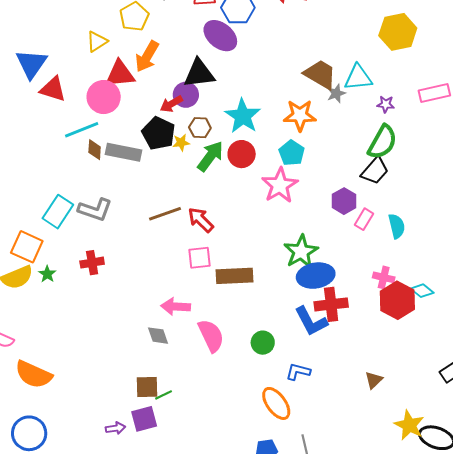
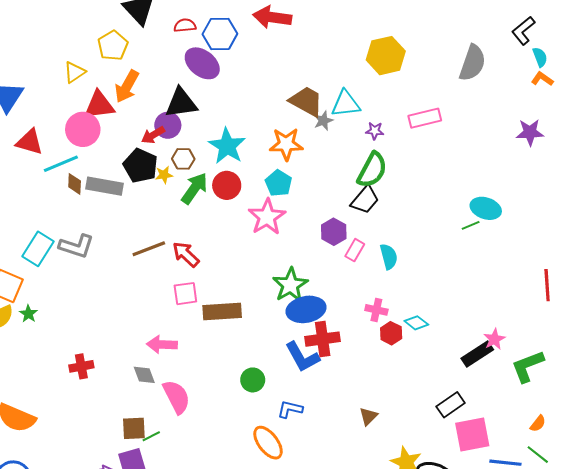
red triangle: (53, 89) -> (30, 142), moved
red cross: (92, 263) -> (81, 366), moved
red hexagon: (397, 300) -> (391, 333), size x0.6
pink semicircle: (211, 336) -> (177, 397), moved

